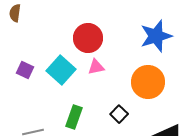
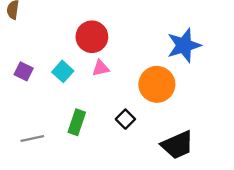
blue star: (156, 36) -> (184, 45), moved
cyan square: (61, 70) -> (63, 71), size x0.7

